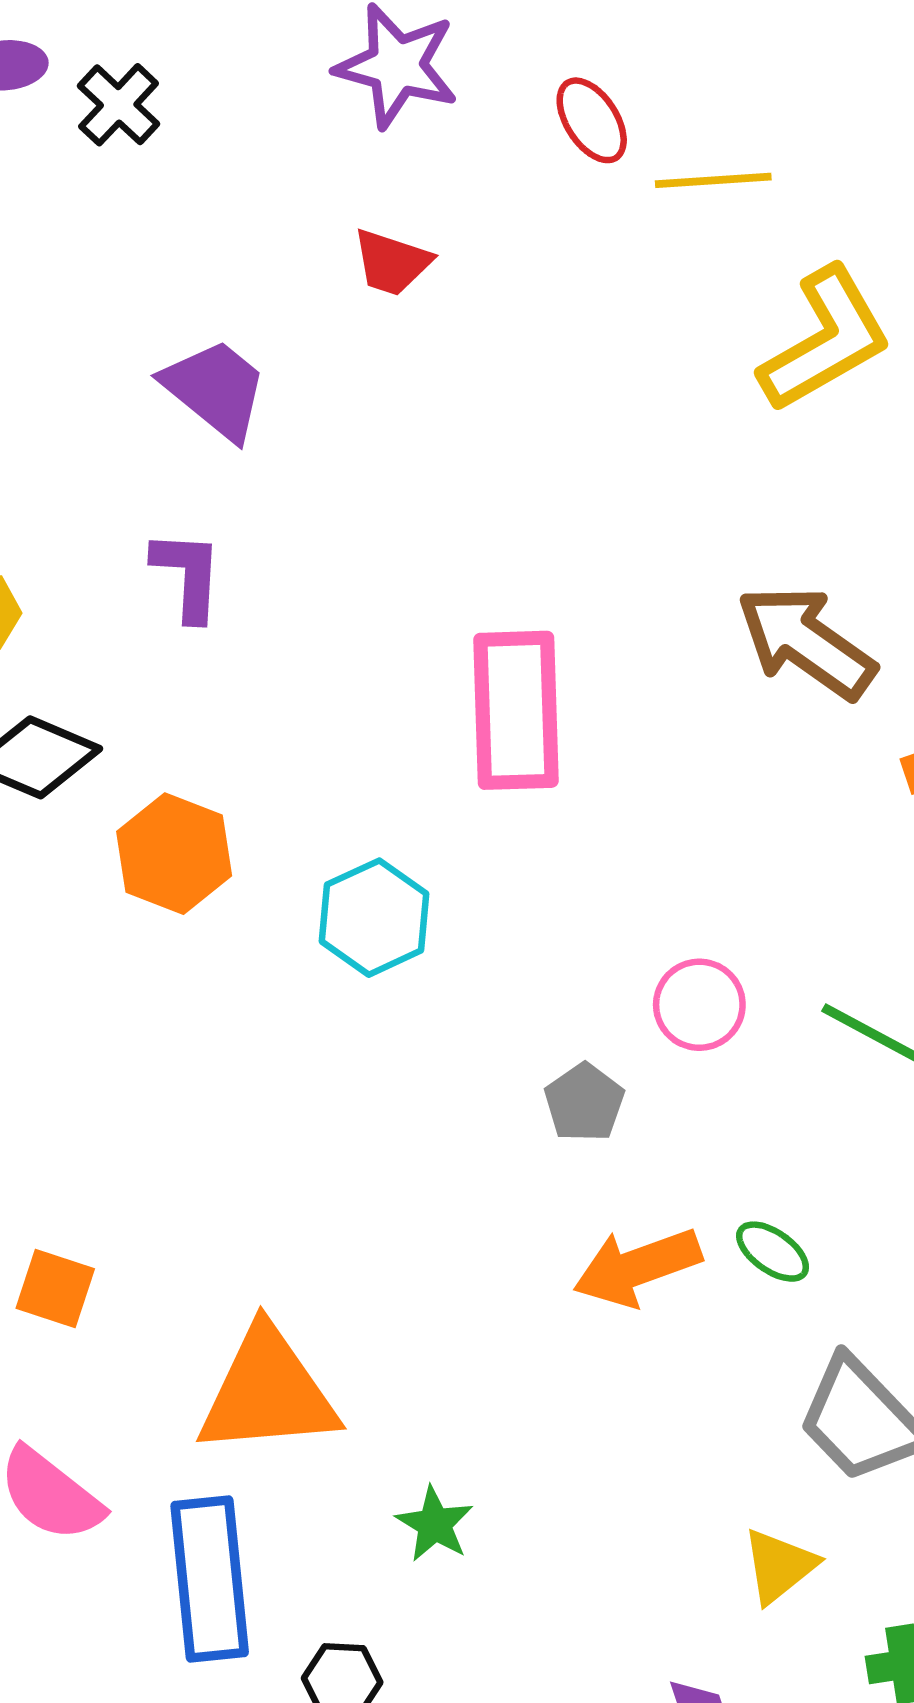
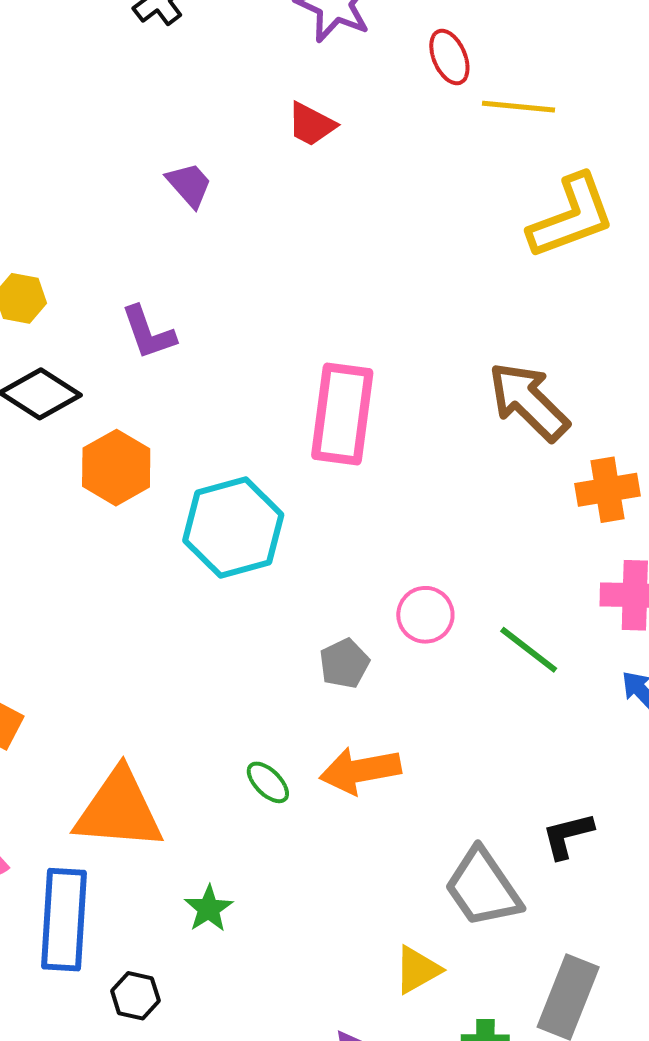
purple trapezoid: (215, 389) -> (189, 185), size x0.7
purple L-shape: (188, 575) -> (148, 333), moved, turned 148
cyan hexagon: (374, 918) -> (233, 528), size x1.4
green ellipse: (773, 1252) -> (268, 782), moved

